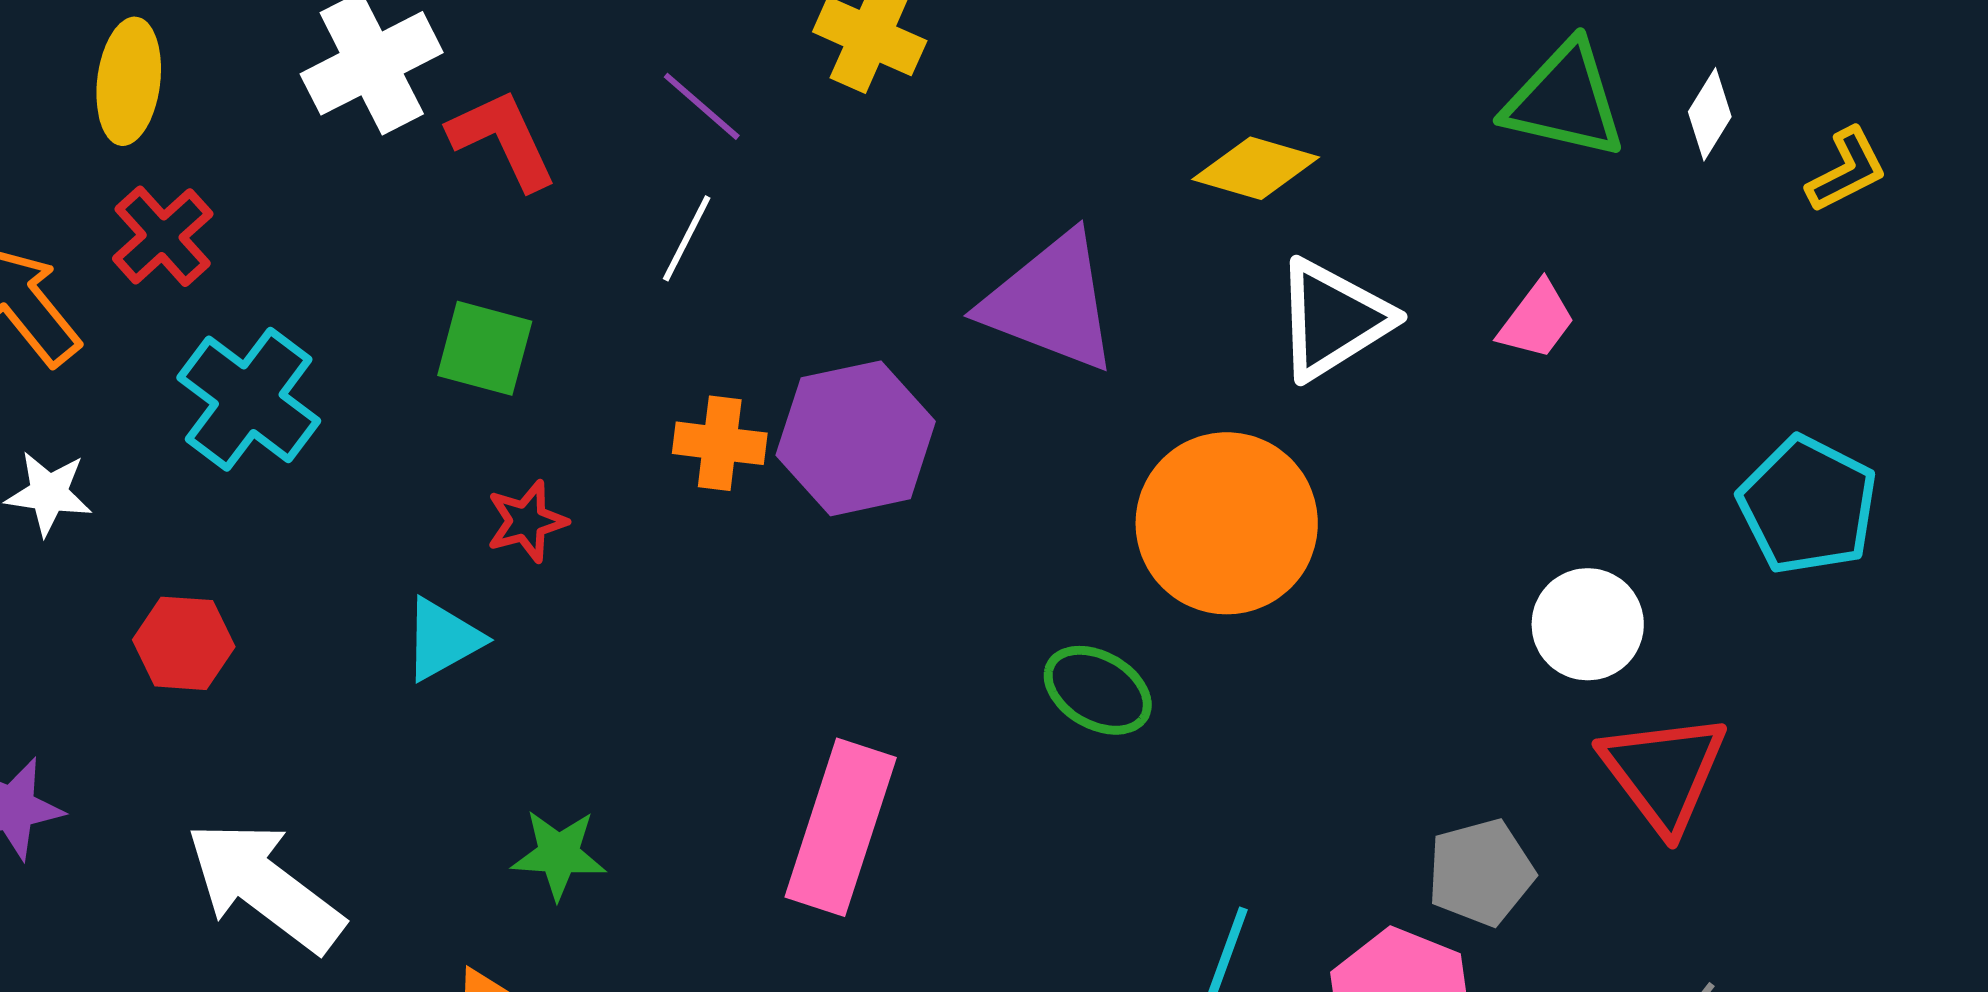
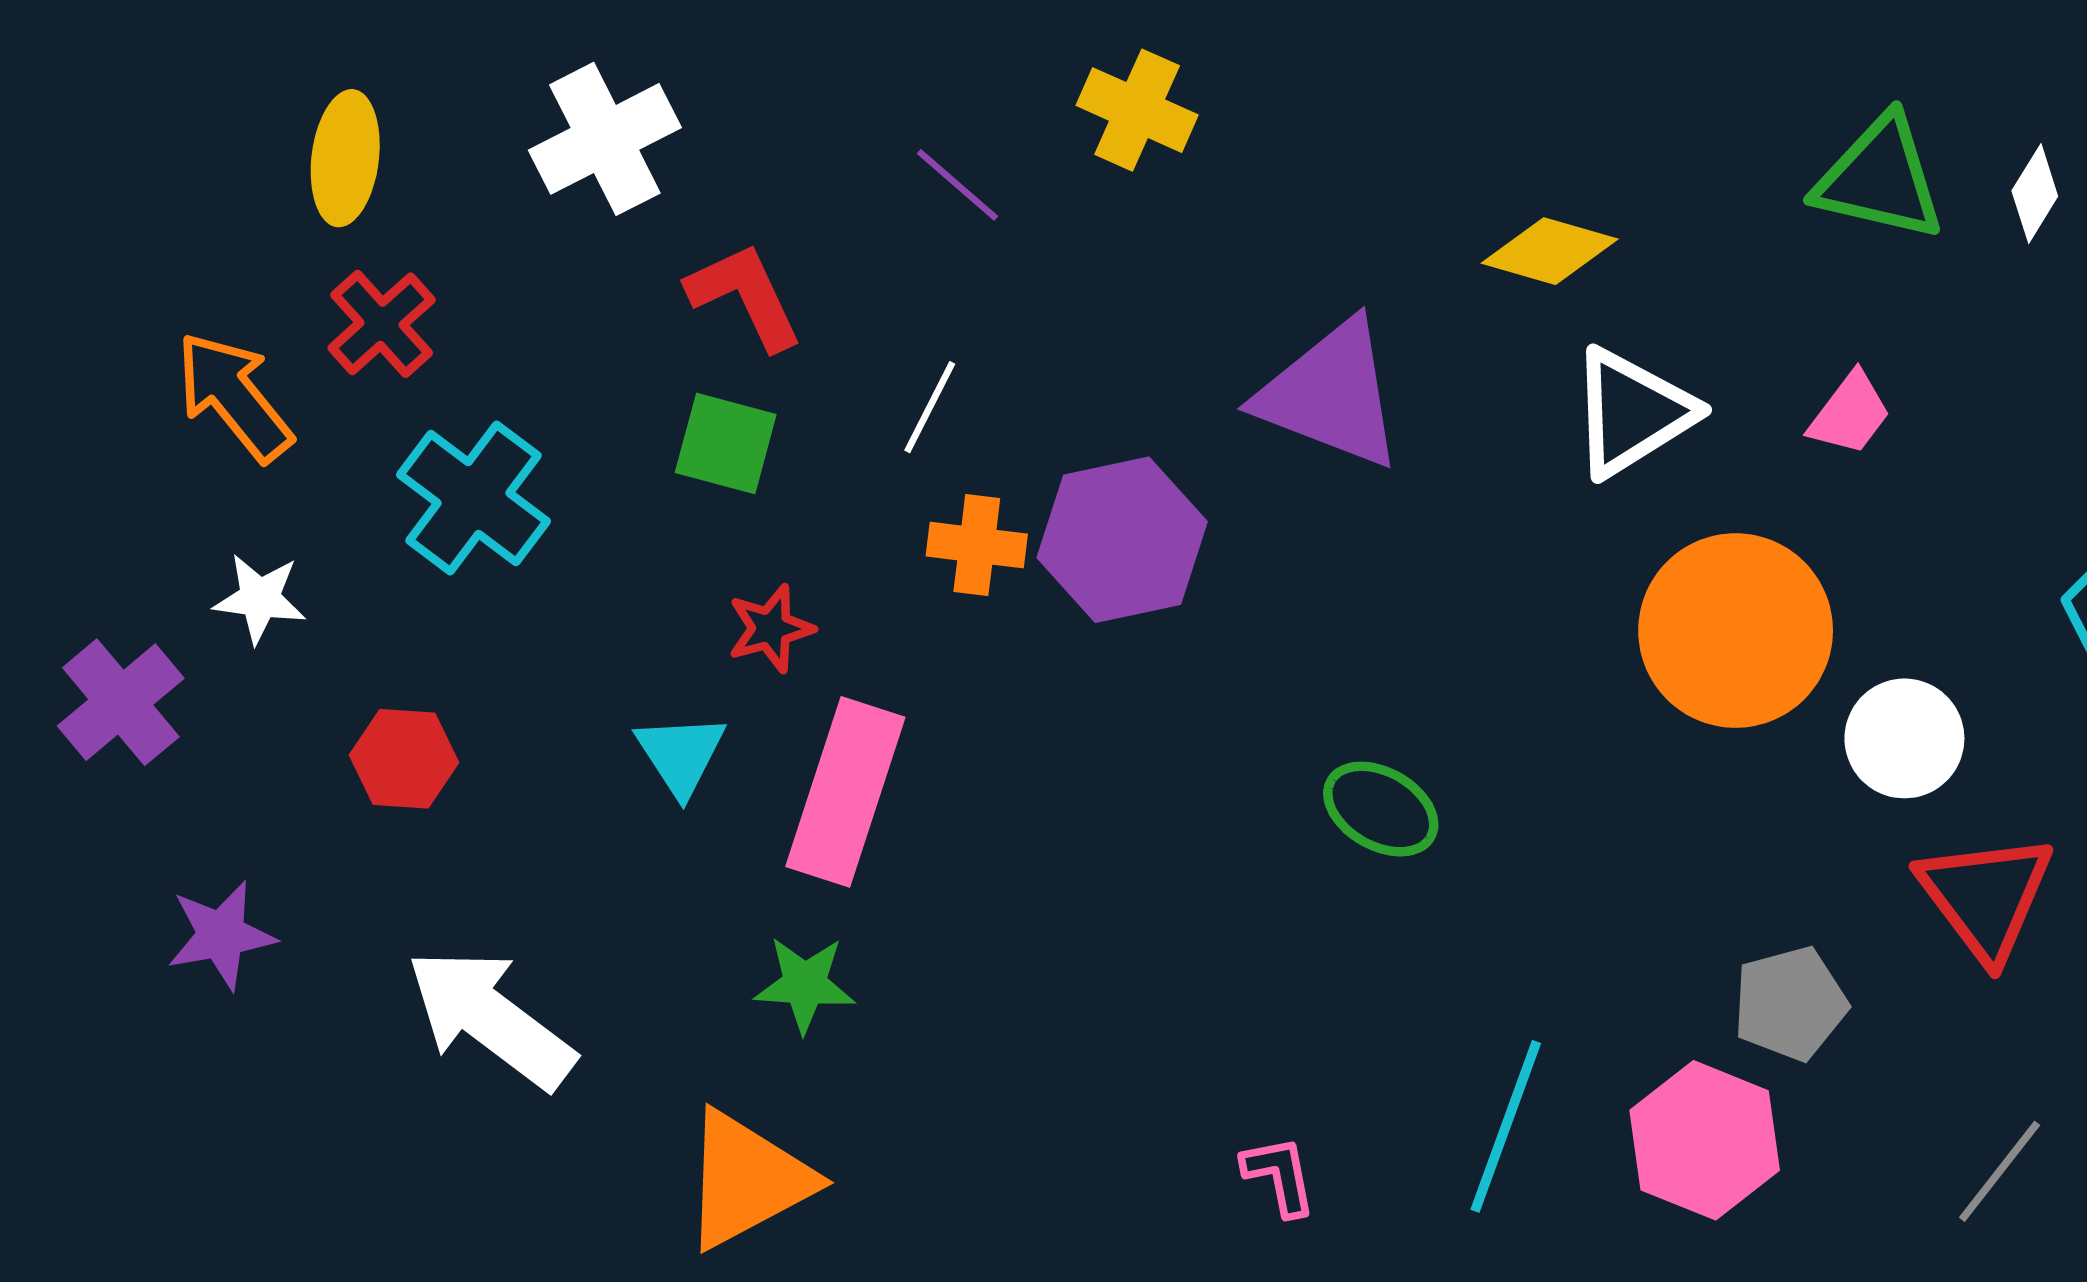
red L-shape: (503, 139) -> (745, 296), moved
white line: (687, 238) -> (930, 407), moved
orange circle: (1227, 523) -> (1736, 631), moved
cyan triangle: (443, 639) -> (681, 755), turned -34
pink rectangle: (841, 827) -> (845, 792), moved

